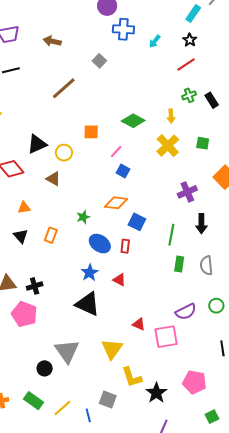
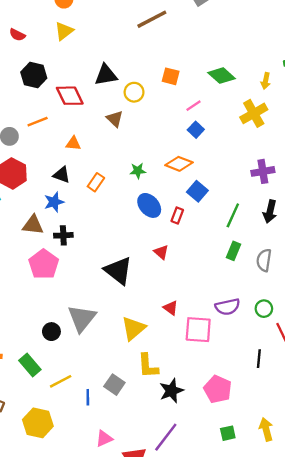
black triangle: (21, 236) -> (62, 175), turned -42
blue star: (90, 273) -> (54, 202), moved

